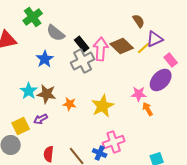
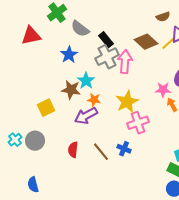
brown semicircle: (139, 21) -> (163, 17), turned 104
pink arrow: (101, 49) -> (125, 62), moved
cyan star: (29, 91) -> (86, 81), moved
purple arrow: (41, 119) -> (86, 116), moved, size x1.6
yellow square: (21, 126) -> (46, 108), moved
pink cross: (114, 142) -> (138, 123), moved

